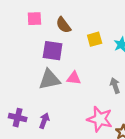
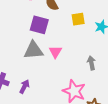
pink triangle: (74, 78) -> (55, 52), turned 48

